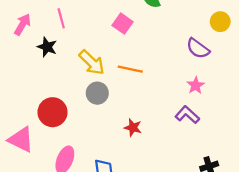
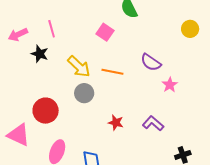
pink arrow: (23, 24) -> (18, 35), turned -144
purple semicircle: (198, 48) -> (151, 62), moved
purple L-shape: (187, 115) -> (153, 123), moved

